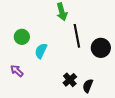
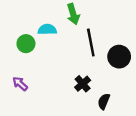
cyan semicircle: (41, 51) -> (47, 29), moved, turned 63
black cross: (70, 80) -> (83, 84), moved

